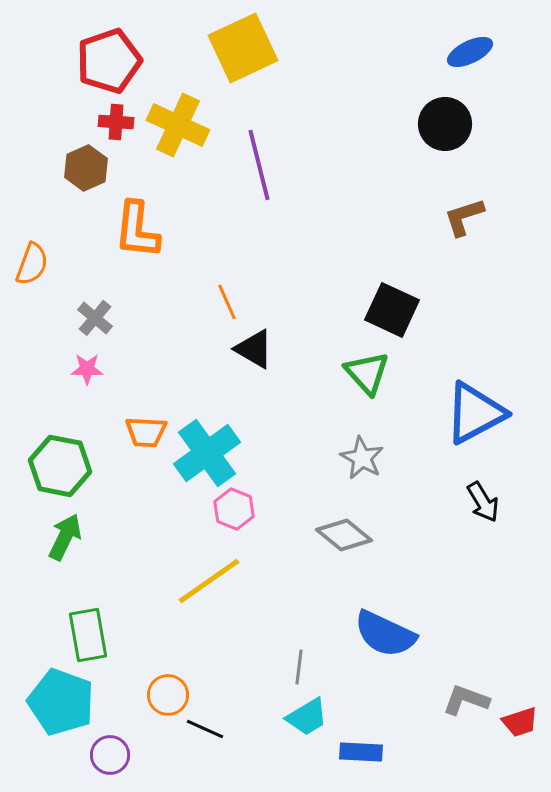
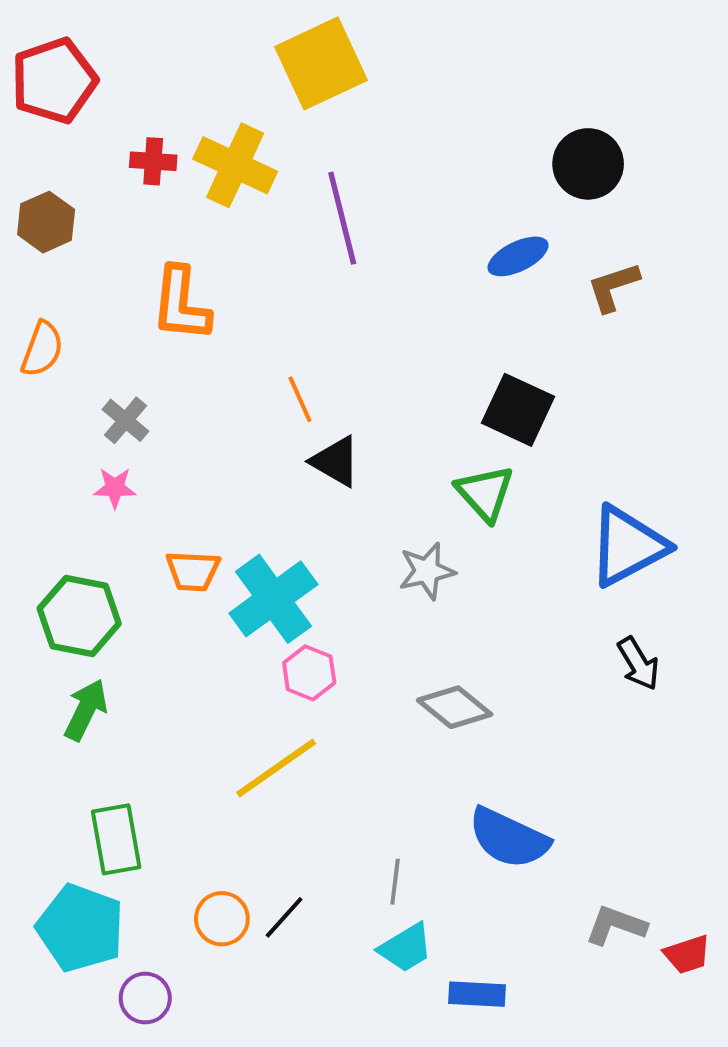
blue ellipse: (470, 52) -> (518, 256), moved
red pentagon: (109, 61) -> (54, 81), moved
brown hexagon: (86, 168) -> (46, 222), moved
gray star: (362, 458) -> (427, 571), moved, turned 30
black line: (205, 729) -> (284, 917), moved, turned -72

